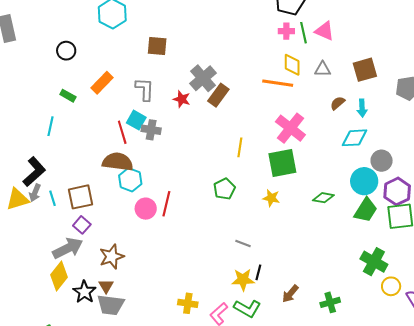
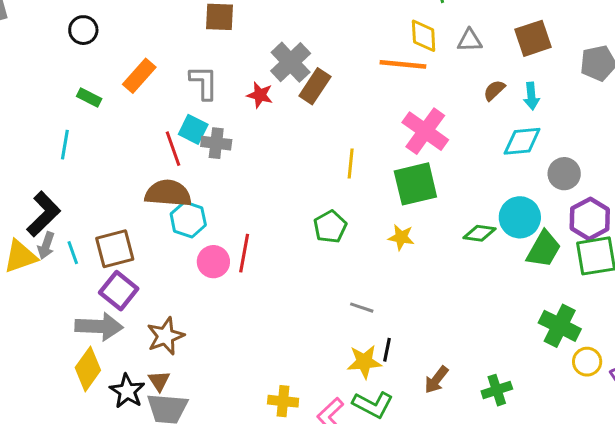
cyan circle: (364, 181) -> (520, 217), moved
purple square: (82, 225) -> (119, 291), size x1.4
gray arrow: (68, 248) -> (99, 327), turned 32

